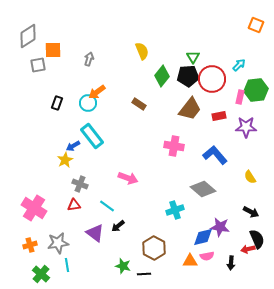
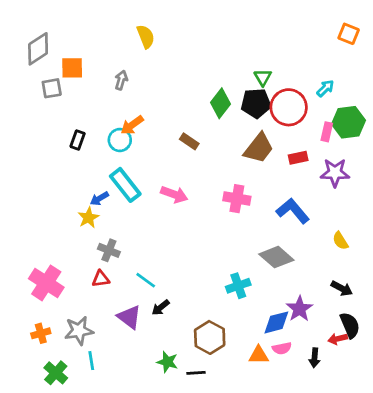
yellow semicircle: (142, 51) -> (146, 37), moved
pink arrow: (128, 178) -> (174, 194), moved
purple star: (220, 227) -> (300, 309), turned 30

